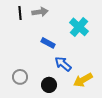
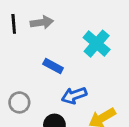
blue arrow: (63, 64) -> (74, 95), turned -60
gray circle: (20, 77) -> (19, 102), moved

